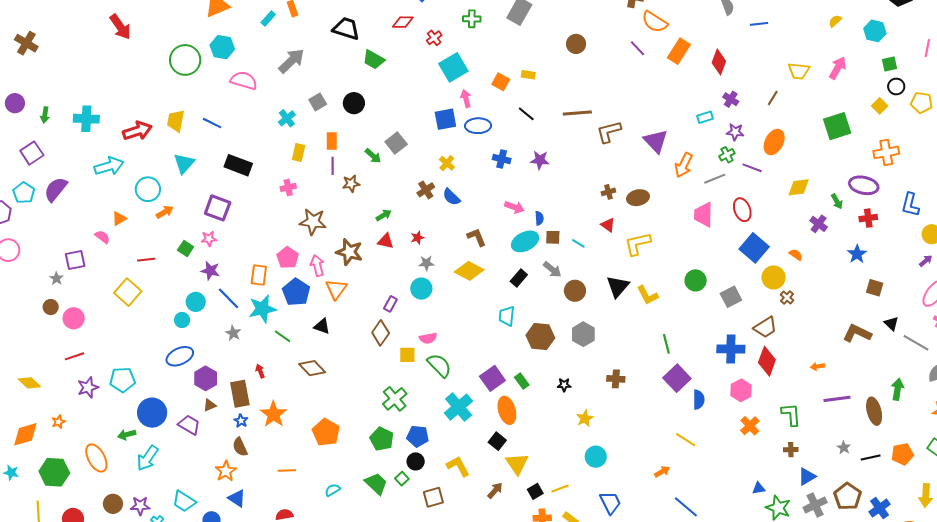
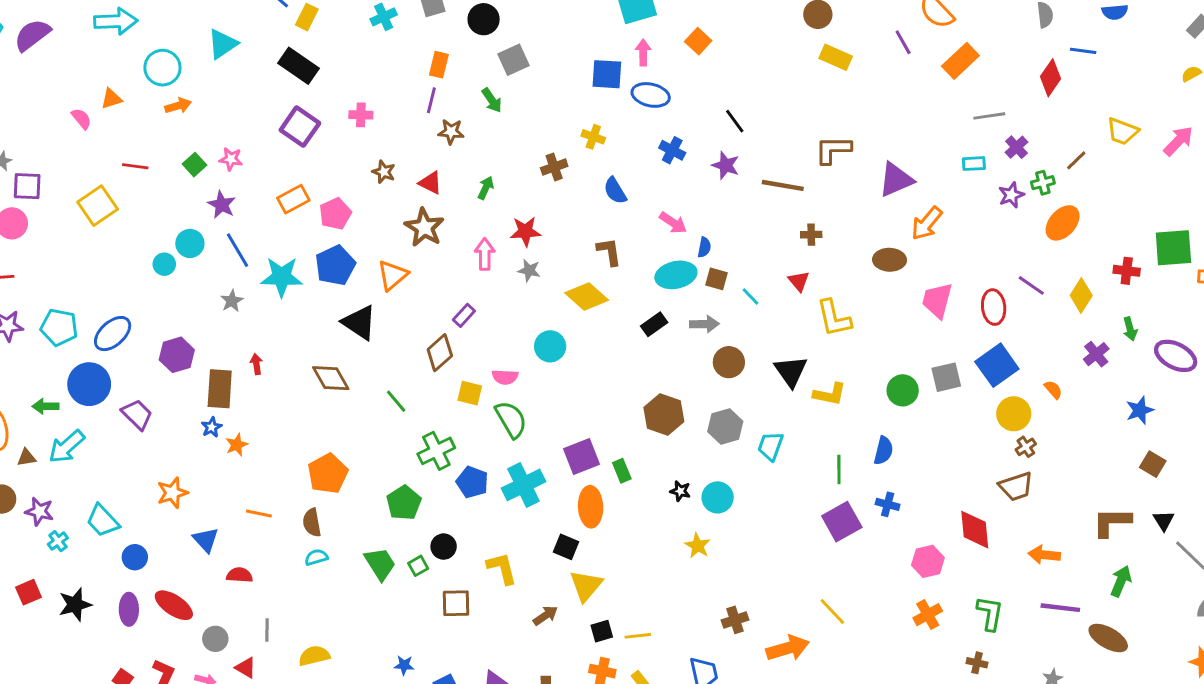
red diamond: (719, 62) -> (1050, 78), moved
yellow rectangle: (528, 75) -> (836, 57), moved, size x1.5
brown line: (577, 113) -> (783, 185), moved
black line: (526, 114) -> (735, 121), moved
green square: (837, 126) -> (1173, 248), moved
purple star: (735, 132) -> (1011, 195), turned 30
purple triangle: (656, 141) -> (896, 180), turned 36
gray square: (396, 143) -> (514, 60), moved
yellow rectangle: (299, 153) -> (307, 17), moved
green cross: (727, 155) -> (1043, 183), moved
yellow cross: (447, 163) -> (593, 137), turned -35
purple line: (752, 168) -> (1031, 285), moved
gray line: (715, 179) -> (989, 116), moved
purple ellipse: (864, 185) -> (1176, 356), moved
yellow diamond: (799, 187) -> (1081, 295), turned -65
blue semicircle: (451, 197) -> (615, 191), moved
brown ellipse: (638, 198) -> (890, 260), moved
purple square: (218, 208) -> (300, 127), moved
green arrow: (384, 215) -> (486, 188), turned -49
red cross: (868, 218) -> (1127, 271), moved
brown star: (313, 222) -> (384, 172), size x0.6
red star: (417, 238) -> (525, 231), size x1.5
red triangle: (386, 241) -> (430, 183), moved
yellow L-shape: (638, 244) -> (834, 318), turned -104
purple square: (75, 260) -> (27, 186), moved
pink arrow: (317, 265) -> (485, 254), moved
gray arrow: (552, 269) -> (704, 324), turned -54
orange rectangle: (259, 275) -> (293, 199), moved, turned 40
black triangle: (618, 286) -> (791, 371), turned -30
cyan circle: (421, 289) -> (550, 346), moved
yellow L-shape: (648, 295) -> (830, 394), turned -65
gray square: (731, 297) -> (946, 377), moved
cyan trapezoid: (507, 316) -> (771, 446), moved
black triangle: (322, 326) -> (359, 323), size x1.5
brown trapezoid: (765, 327) -> (1016, 486), moved
brown L-shape: (857, 333) -> (1112, 522), turned -40
green line: (283, 336) -> (396, 401), moved
blue cross: (731, 349) -> (888, 504), moved, size x0.6
blue ellipse: (180, 356) -> (113, 334), moved, turned -32
red diamond: (767, 361) -> (975, 530), turned -40
orange arrow: (817, 366) -> (1044, 555), size x1.5
brown cross: (616, 379) -> (735, 620), moved, turned -36
green arrow: (897, 389) -> (1121, 581), moved
blue semicircle: (699, 400) -> (883, 451), moved
brown triangle: (210, 405) -> (26, 458), moved
brown ellipse: (874, 411) -> (1108, 638), turned -60
orange star: (274, 414) -> (237, 445), moved, size x0.6
yellow star: (585, 418) -> (698, 546), turned -30
blue pentagon: (418, 436) -> (472, 482), moved
black square: (497, 441) -> (566, 547), turned -30
brown semicircle: (240, 447) -> (312, 523), moved
cyan circle: (596, 457) -> (718, 497), moved
orange arrow: (662, 472) -> (788, 648), size x1.8
blue triangle: (237, 498) -> (206, 540), moved

